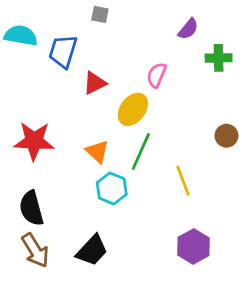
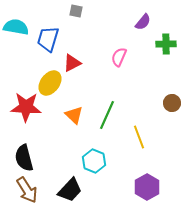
yellow ellipse: (133, 109) -> (50, 83), moved
cyan hexagon: (112, 188) -> (94, 161), moved

